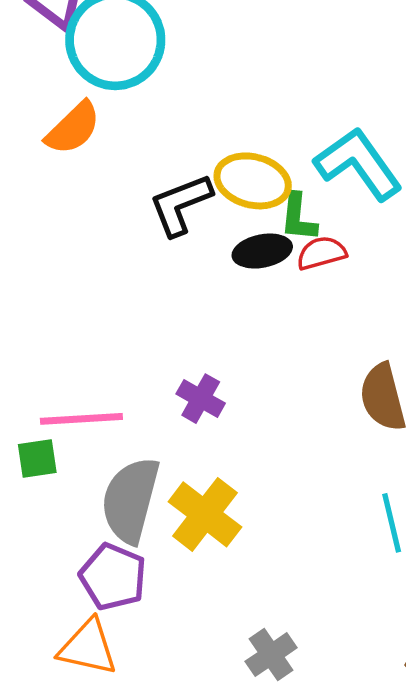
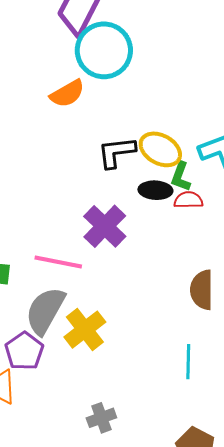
purple cross: (201, 399) -> (105, 226), moved, size x1.6
pink line: (81, 419) -> (58, 262), moved

